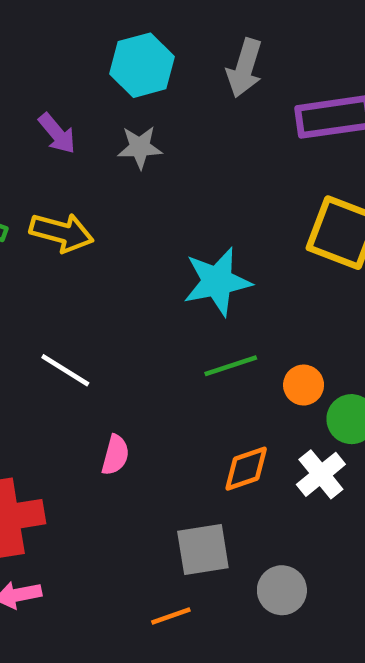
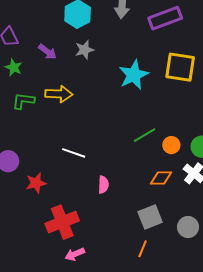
cyan star: (217, 282) -> (134, 75), moved
orange circle: (304, 385) -> (171, 145), moved
orange diamond: (246, 469) -> (161, 178), turned 30
orange line: (171, 616) -> (143, 249), turned -36

